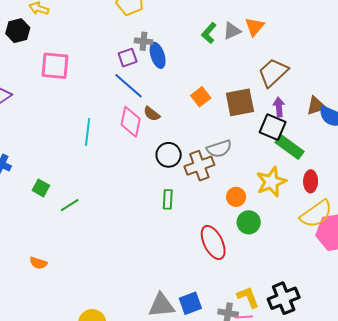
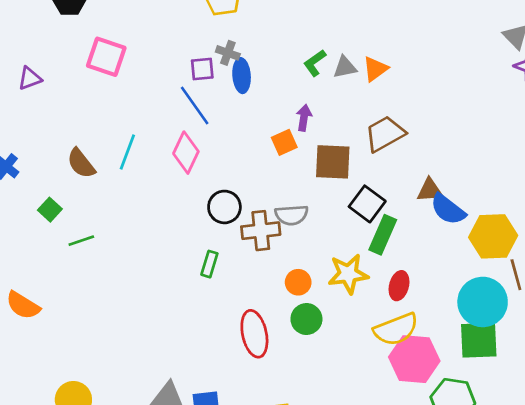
purple arrow: (279, 107) -> (304, 118), moved
brown semicircle: (152, 114) -> (81, 163), moved, size x1.4
green rectangle: (290, 147) -> (383, 235), turned 64
orange semicircle: (38, 263) -> (23, 305), size x1.5

